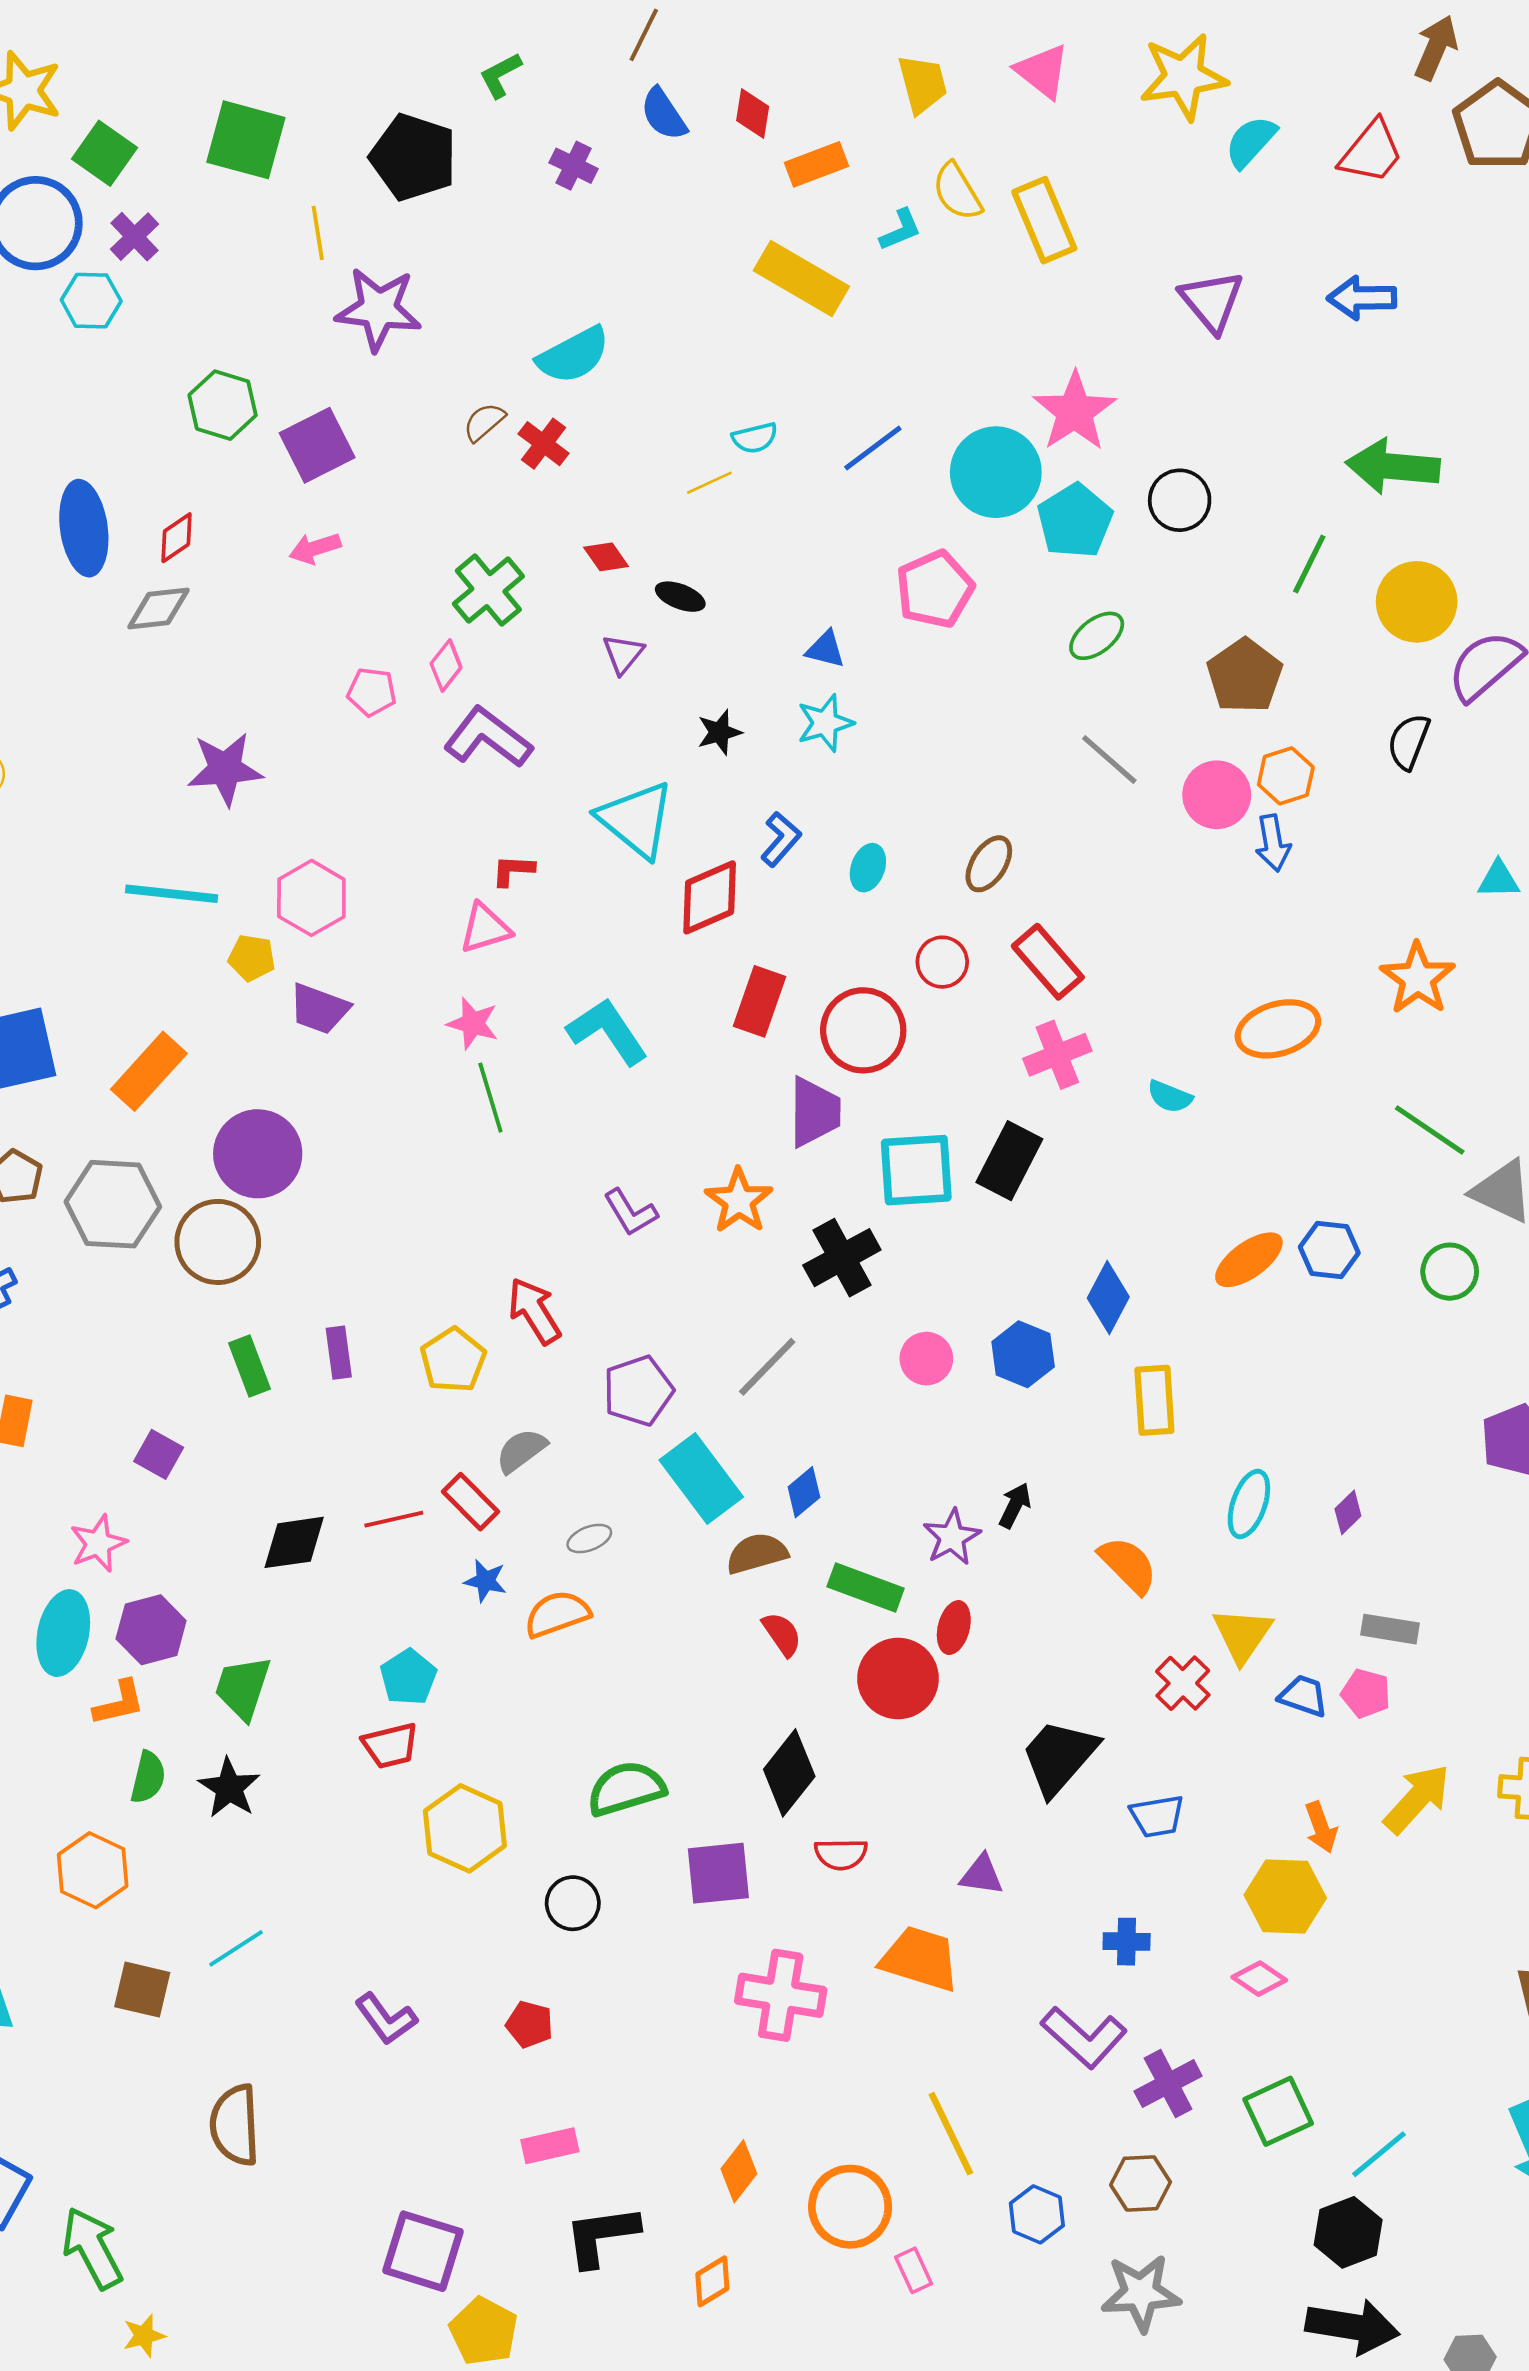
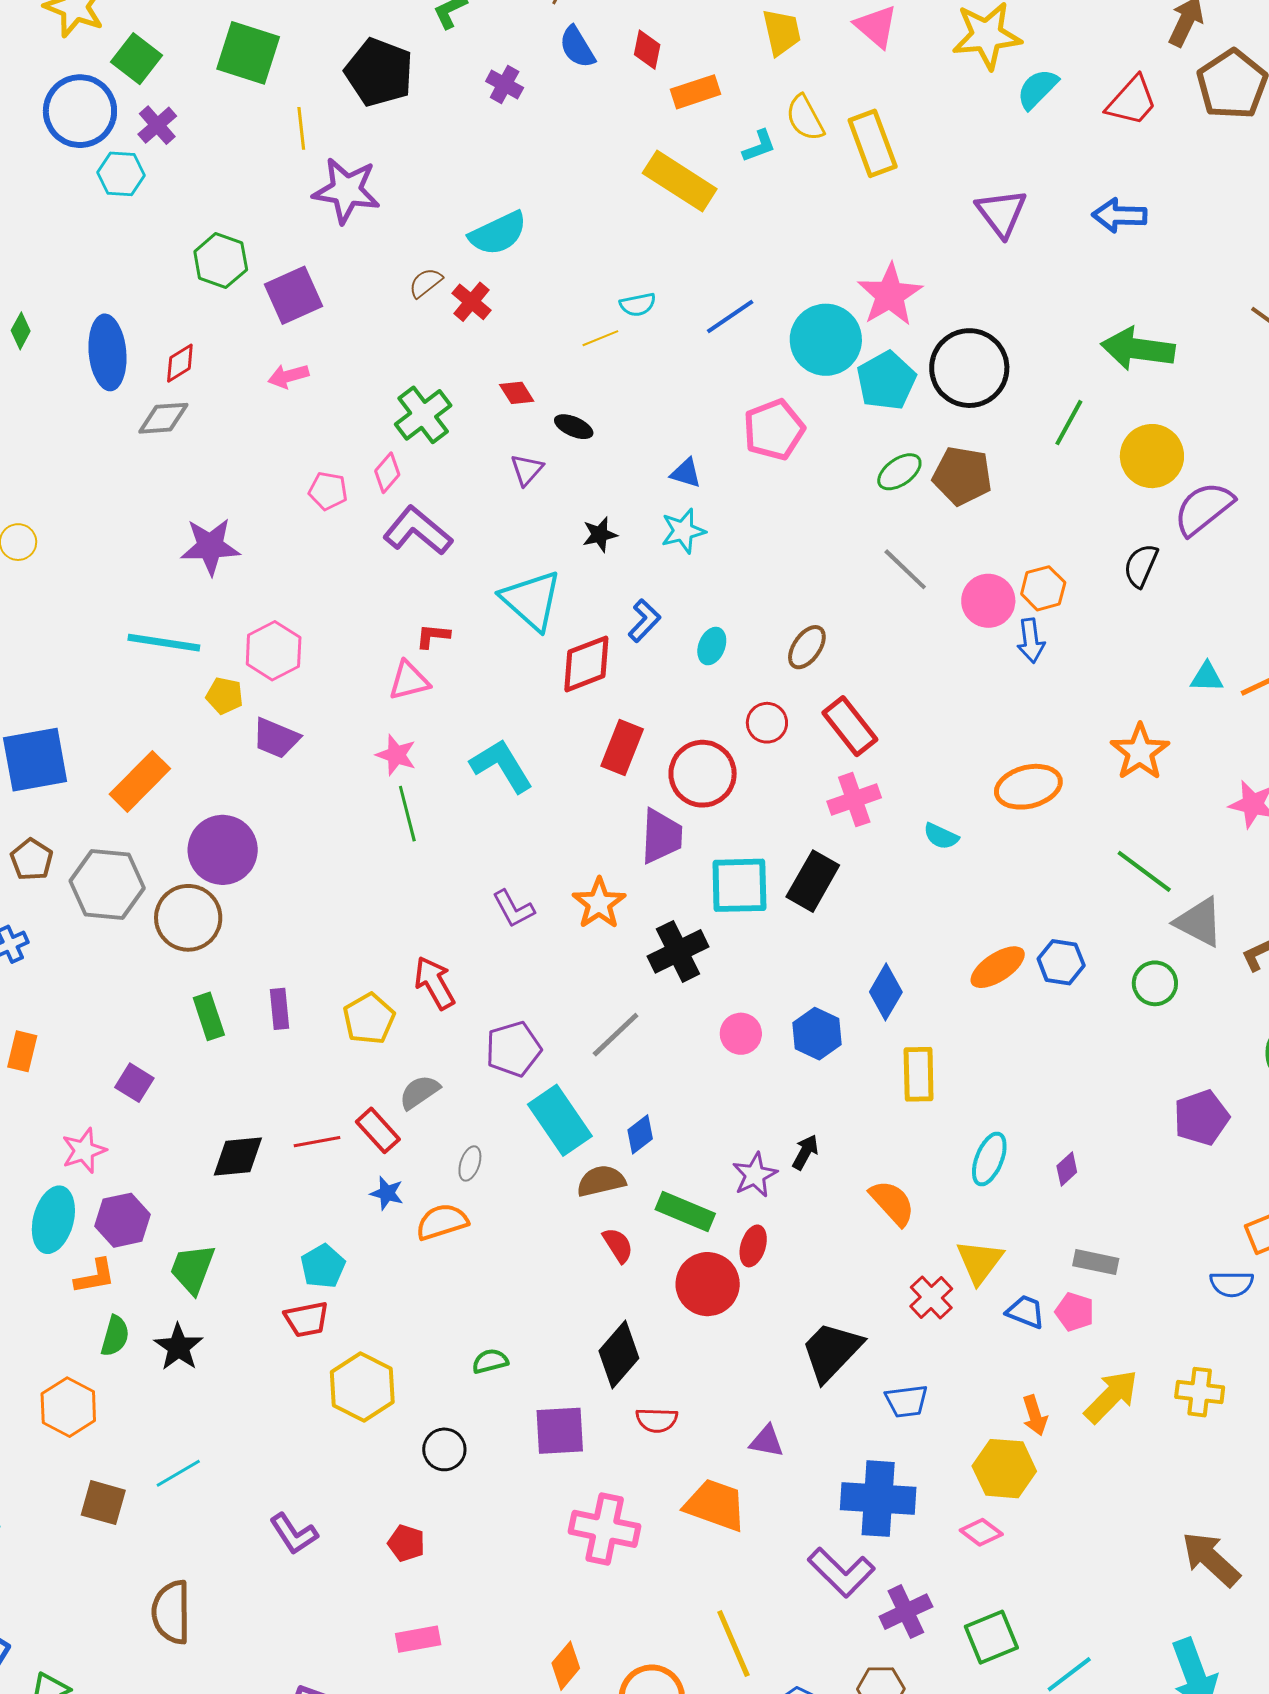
black circle: (1180, 500) -> (969, 368), size x1.6
brown pentagon: (1245, 676) -> (962, 476), moved, turned -30
gray ellipse: (589, 1538) -> (470, 1163), turned -52
green semicircle: (626, 1789) -> (490, 1361), size x0.6
blue cross: (1127, 1942) -> (878, 1499), size x2.0

